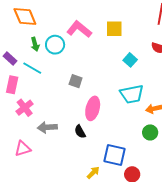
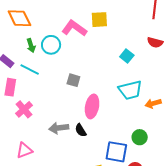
yellow square: (114, 29) -> (99, 20), moved
gray arrow: (47, 127) -> (59, 128), moved
green circle: (150, 132) -> (140, 137), moved

